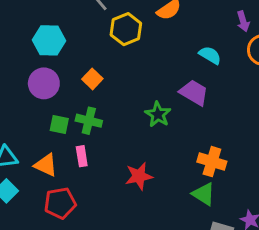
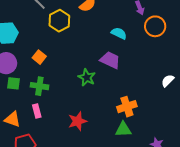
green square: (59, 124) -> (14, 83), moved
orange cross: (212, 162) -> (127, 107), turned -30
green triangle: (204, 194) -> (123, 129), turned -30

